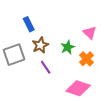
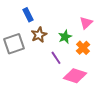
pink triangle: (90, 33) -> (86, 23), turned 32
purple line: (46, 67) -> (56, 58), moved

